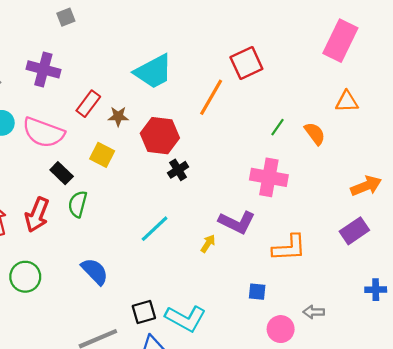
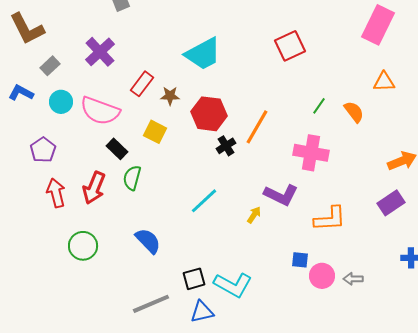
purple cross: (43, 69) -> (100, 52), turned 32
orange line: (211, 97) -> (257, 127), moved
pink circle: (281, 329) -> (322, 276), moved

